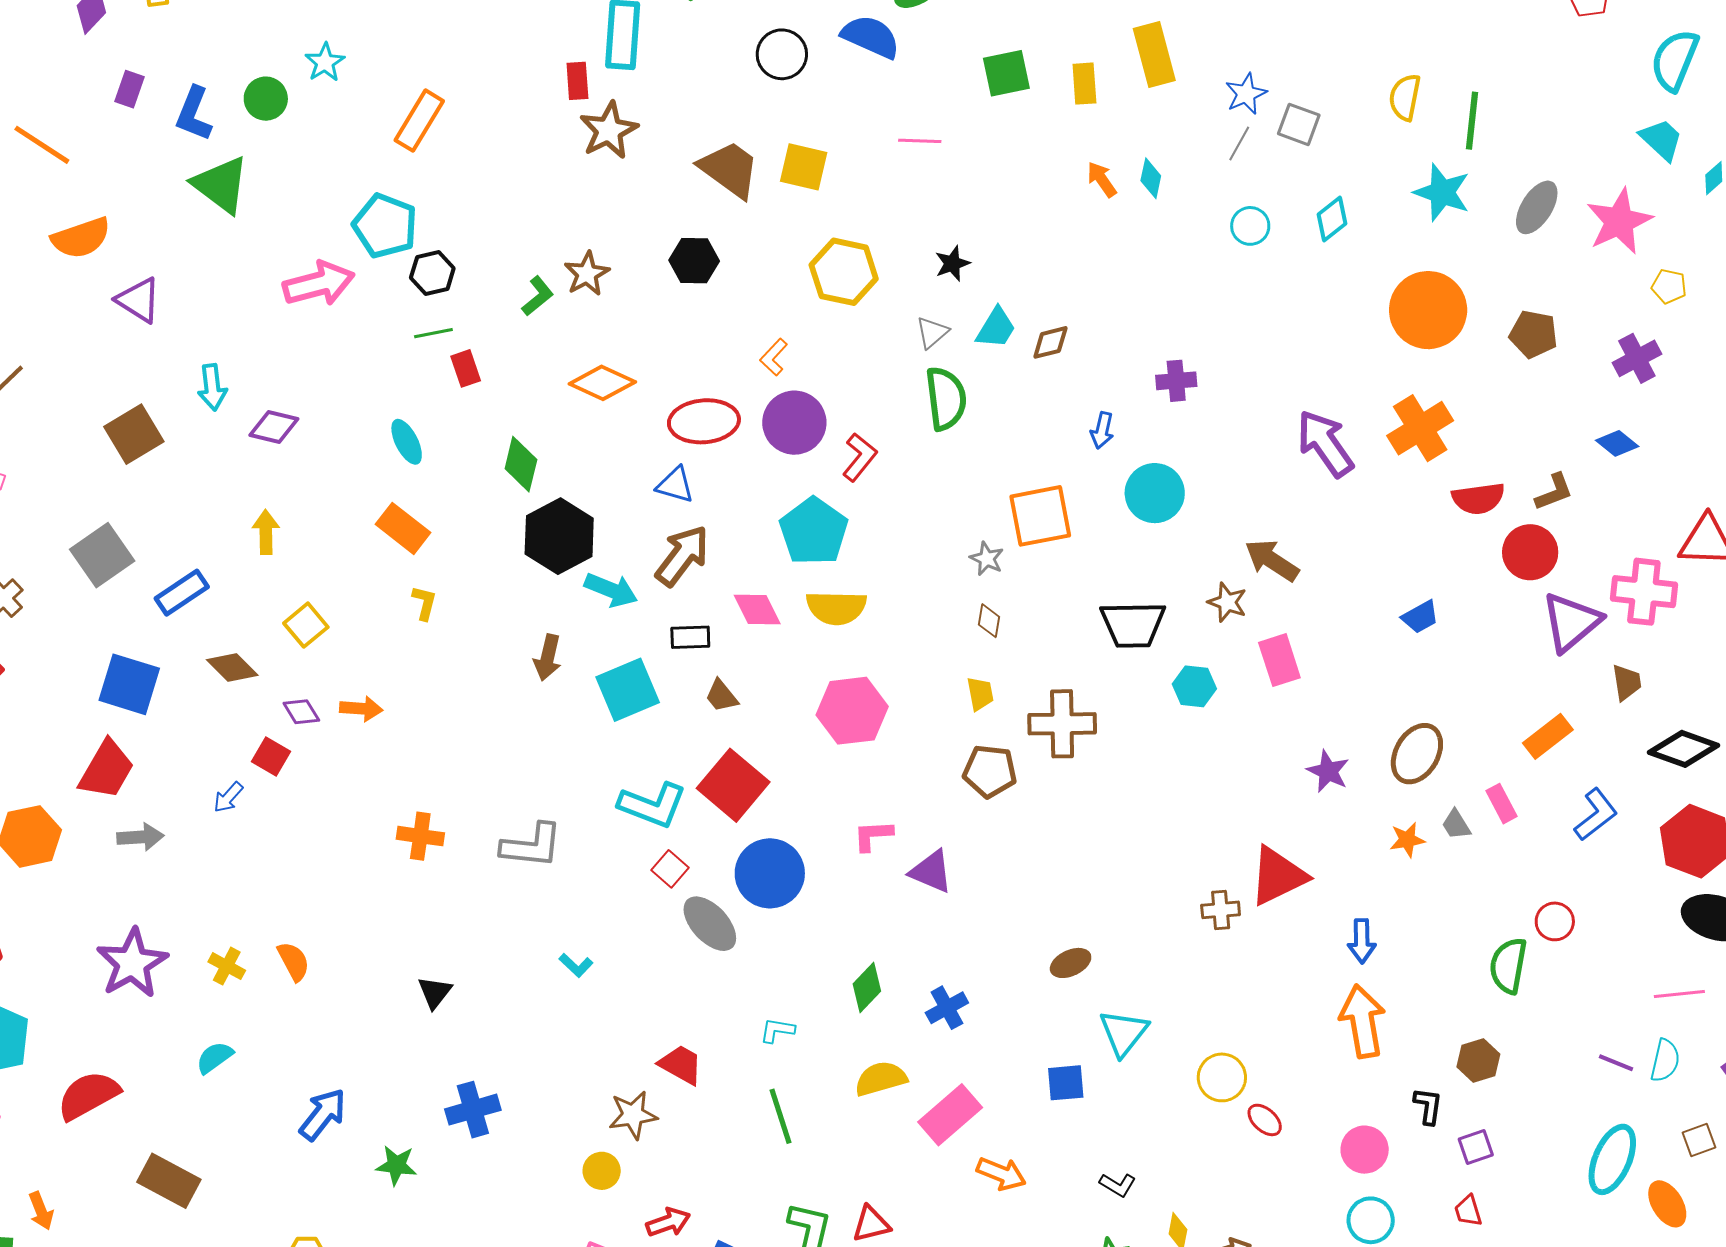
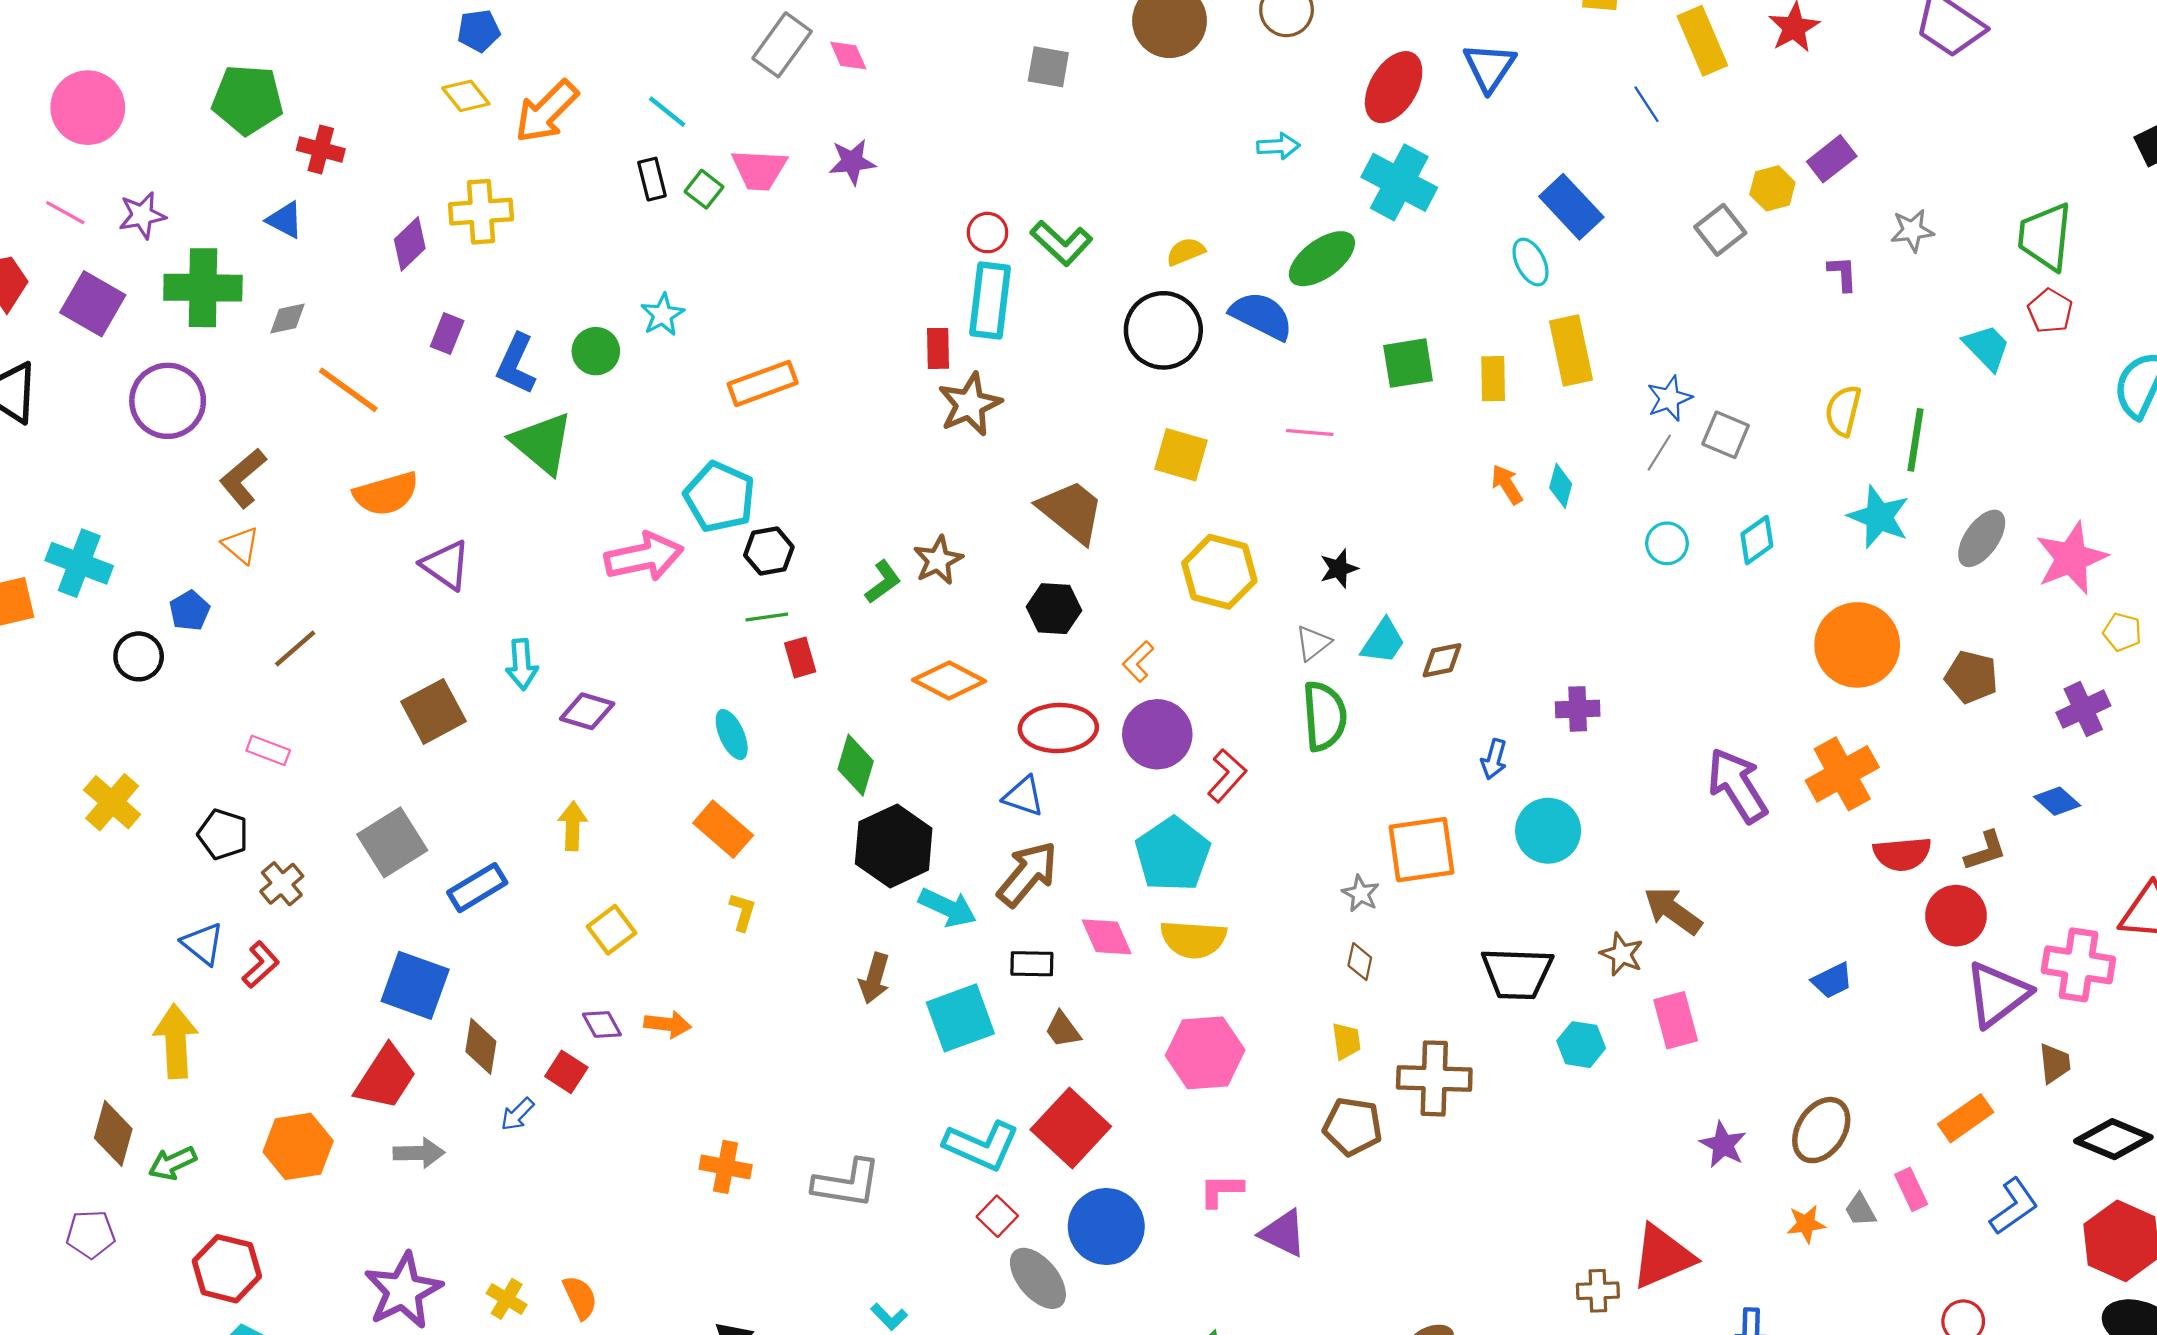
black circle: (782, 54) -> (1163, 330), size x1.4
orange rectangle: (419, 121) -> (763, 383), turned 36
cyan trapezoid: (1661, 140) -> (1987, 347), moved
brown trapezoid: (729, 169) -> (1071, 511), moved
black hexagon: (694, 261) -> (1054, 609), moved
brown diamond: (232, 668) -> (481, 1046), moved, turned 51

